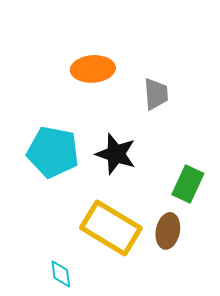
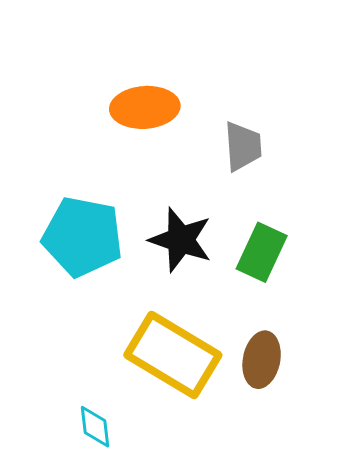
green rectangle: (188, 184) -> (262, 252), moved

